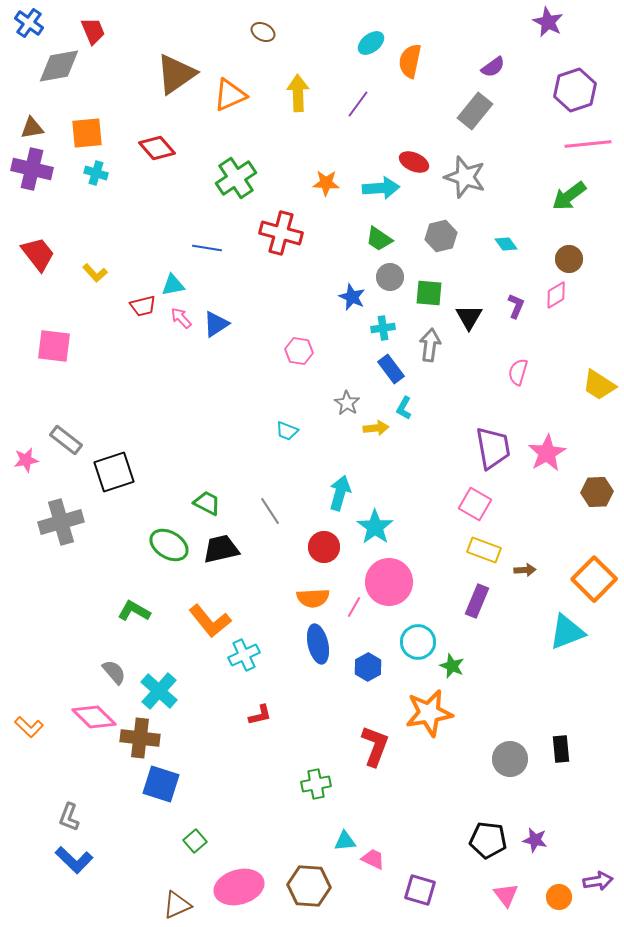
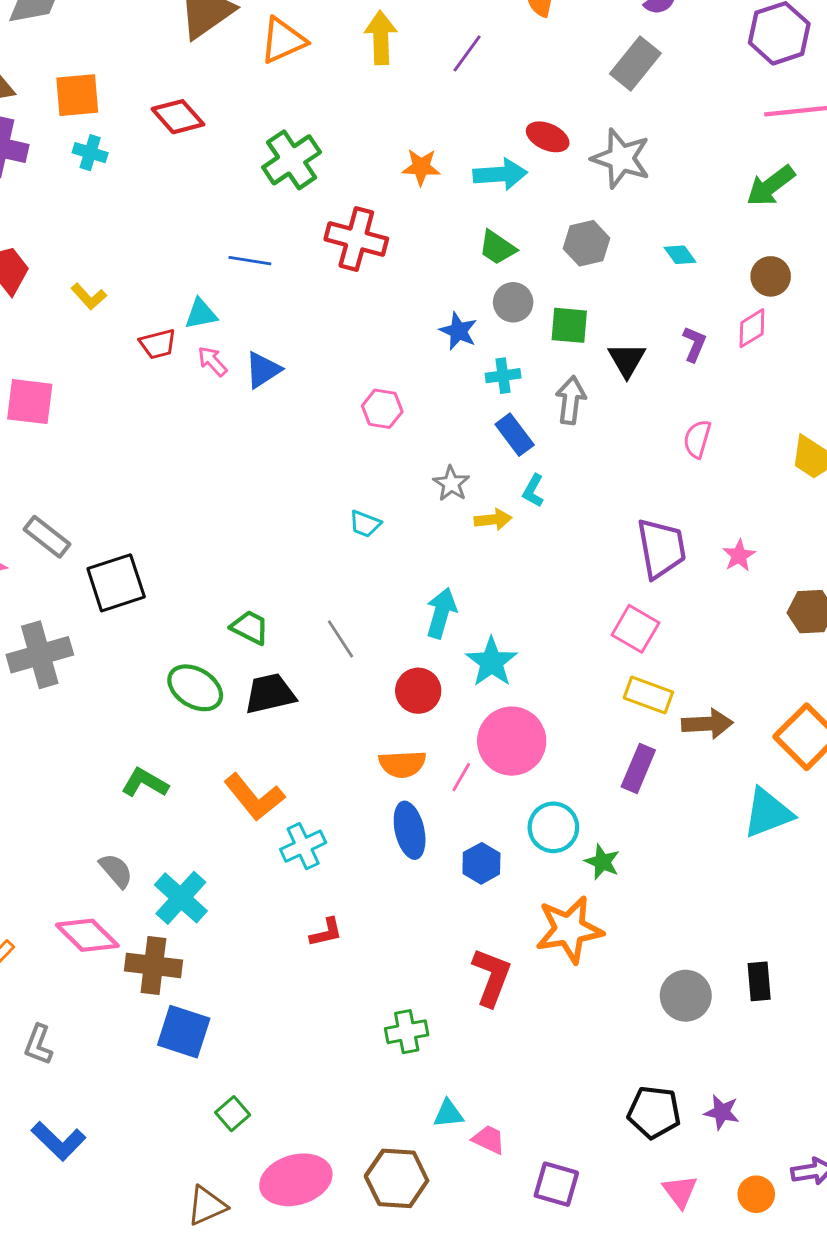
pink star: (547, 453) -> (739, 555), size x0.6
brown arrow: (525, 570) -> (707, 724), size x1.6
gray L-shape: (69, 817) -> (38, 1045), moved

